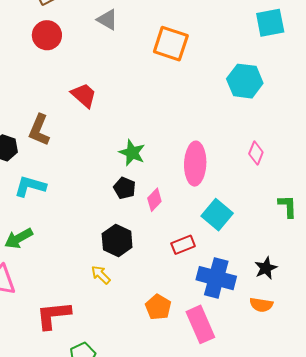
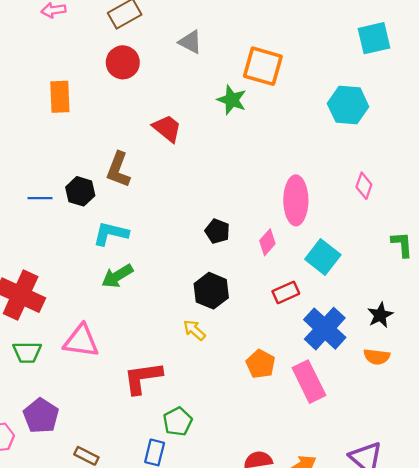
green star: (132, 153) -> (232, 100), moved
pink diamond: (154, 200) -> (267, 242), moved
green arrow: (19, 238) -> (117, 276), moved
blue cross: (216, 278) -> (325, 329), turned 30

